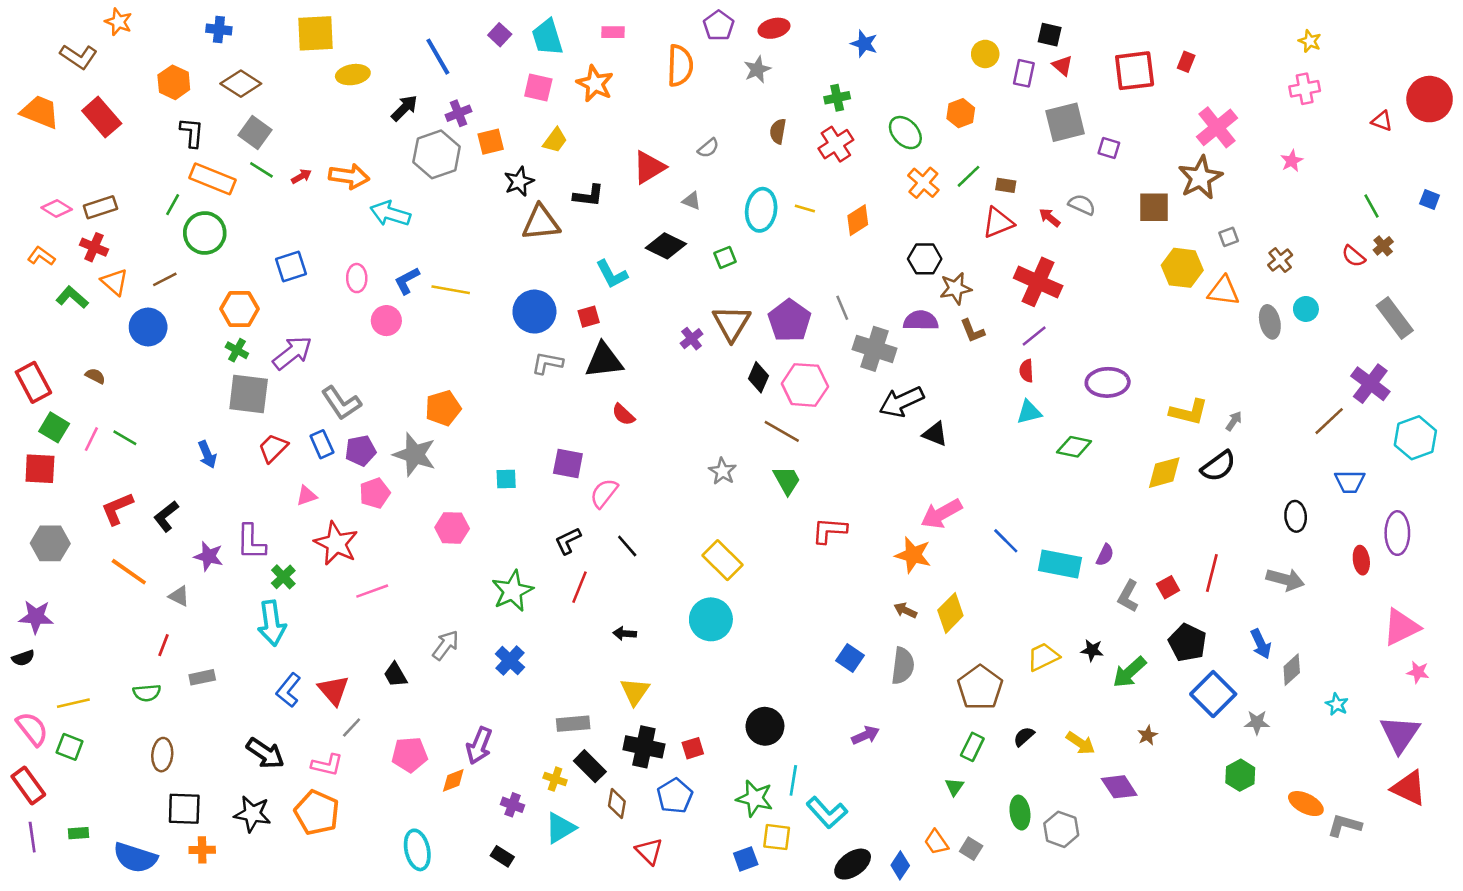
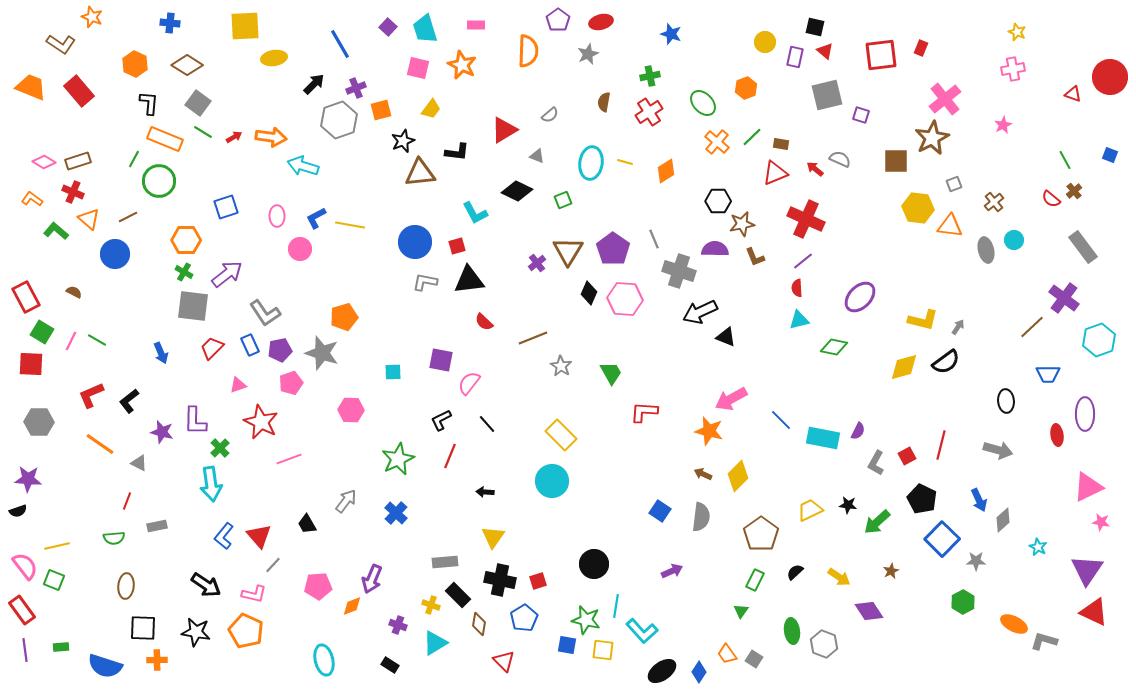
purple ellipse: (1108, 382) -> (860, 297), turned -44
brown line: (782, 431) -> (533, 338), moved, turned -52
blue square: (746, 859) -> (567, 645), moved, turned 30

